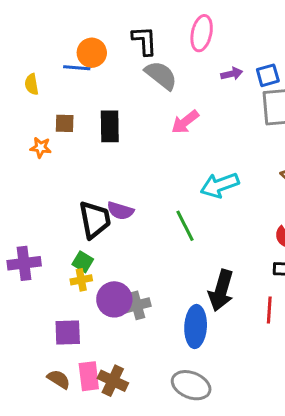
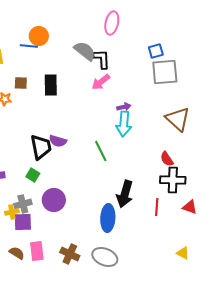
black L-shape: (144, 41) -> (102, 59), moved
purple arrow: (232, 74) -> (124, 107), moved
cyan arrow: (220, 185) -> (124, 124), turned -65
yellow cross: (81, 280) -> (12, 212), moved
gray cross: (137, 305) -> (23, 204), moved
brown cross: (113, 381) -> (70, 254), moved

